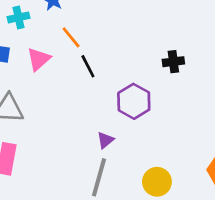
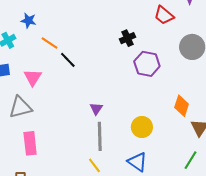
pink triangle: (39, 59) -> (33, 77), moved
purple hexagon: (134, 101) -> (147, 64), moved

